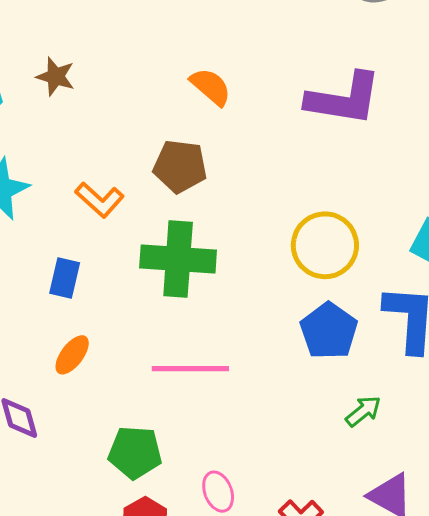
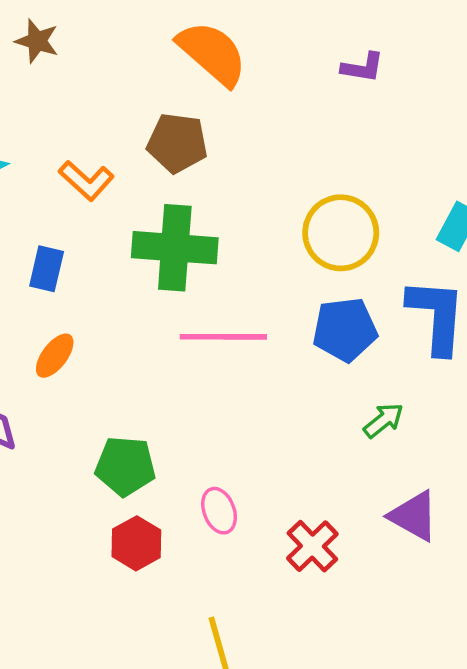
orange semicircle: (211, 87) -> (212, 53), size x1.5
purple L-shape: (344, 99) -> (363, 67), size x0.5
blue pentagon: (329, 331) -> (345, 330), turned 30
pink line: (190, 369) -> (223, 337), moved

